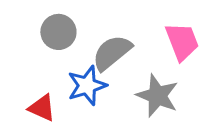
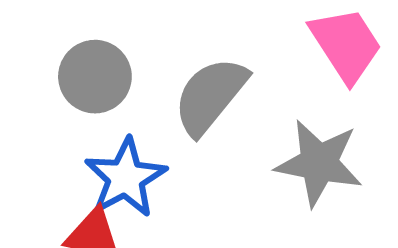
blue star: (87, 86) -> (125, 178), moved

